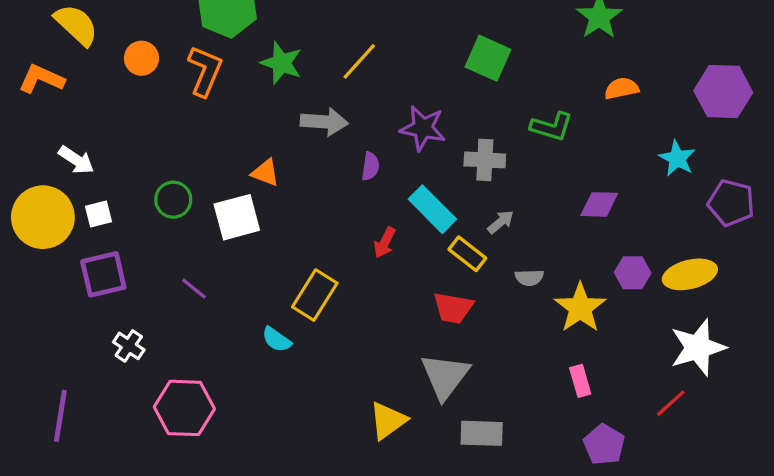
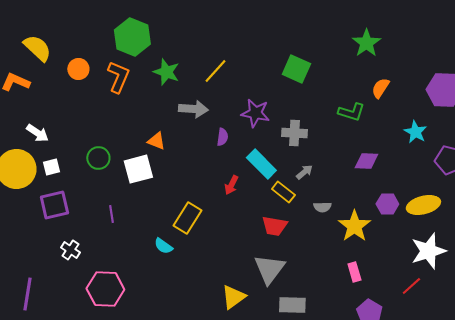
orange semicircle: (622, 88) -> (380, 88), turned -45
green L-shape: (552, 127) -> (351, 112), moved
purple line: (194, 289) -> (111, 214), turned 42

